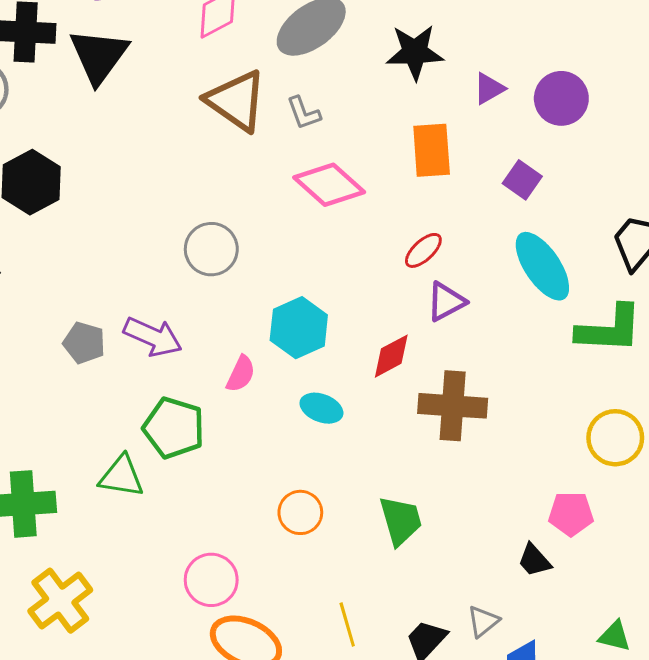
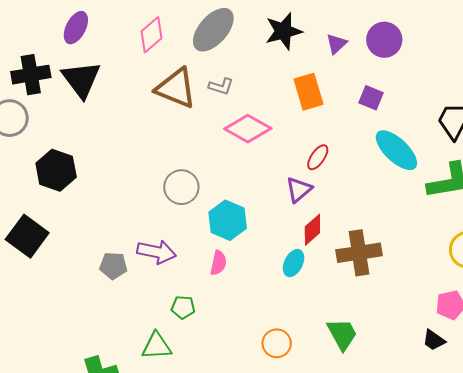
gray L-shape: (304, 113) -> (221, 86), turned -40
purple triangle: (446, 302) -> (299, 190), moved
cyan hexagon: (299, 328) -> (228, 220), moved
cyan ellipse: (321, 408) -> (294, 263), moved, turned -72
green pentagon: (174, 428) -> (183, 307), size x0.6

